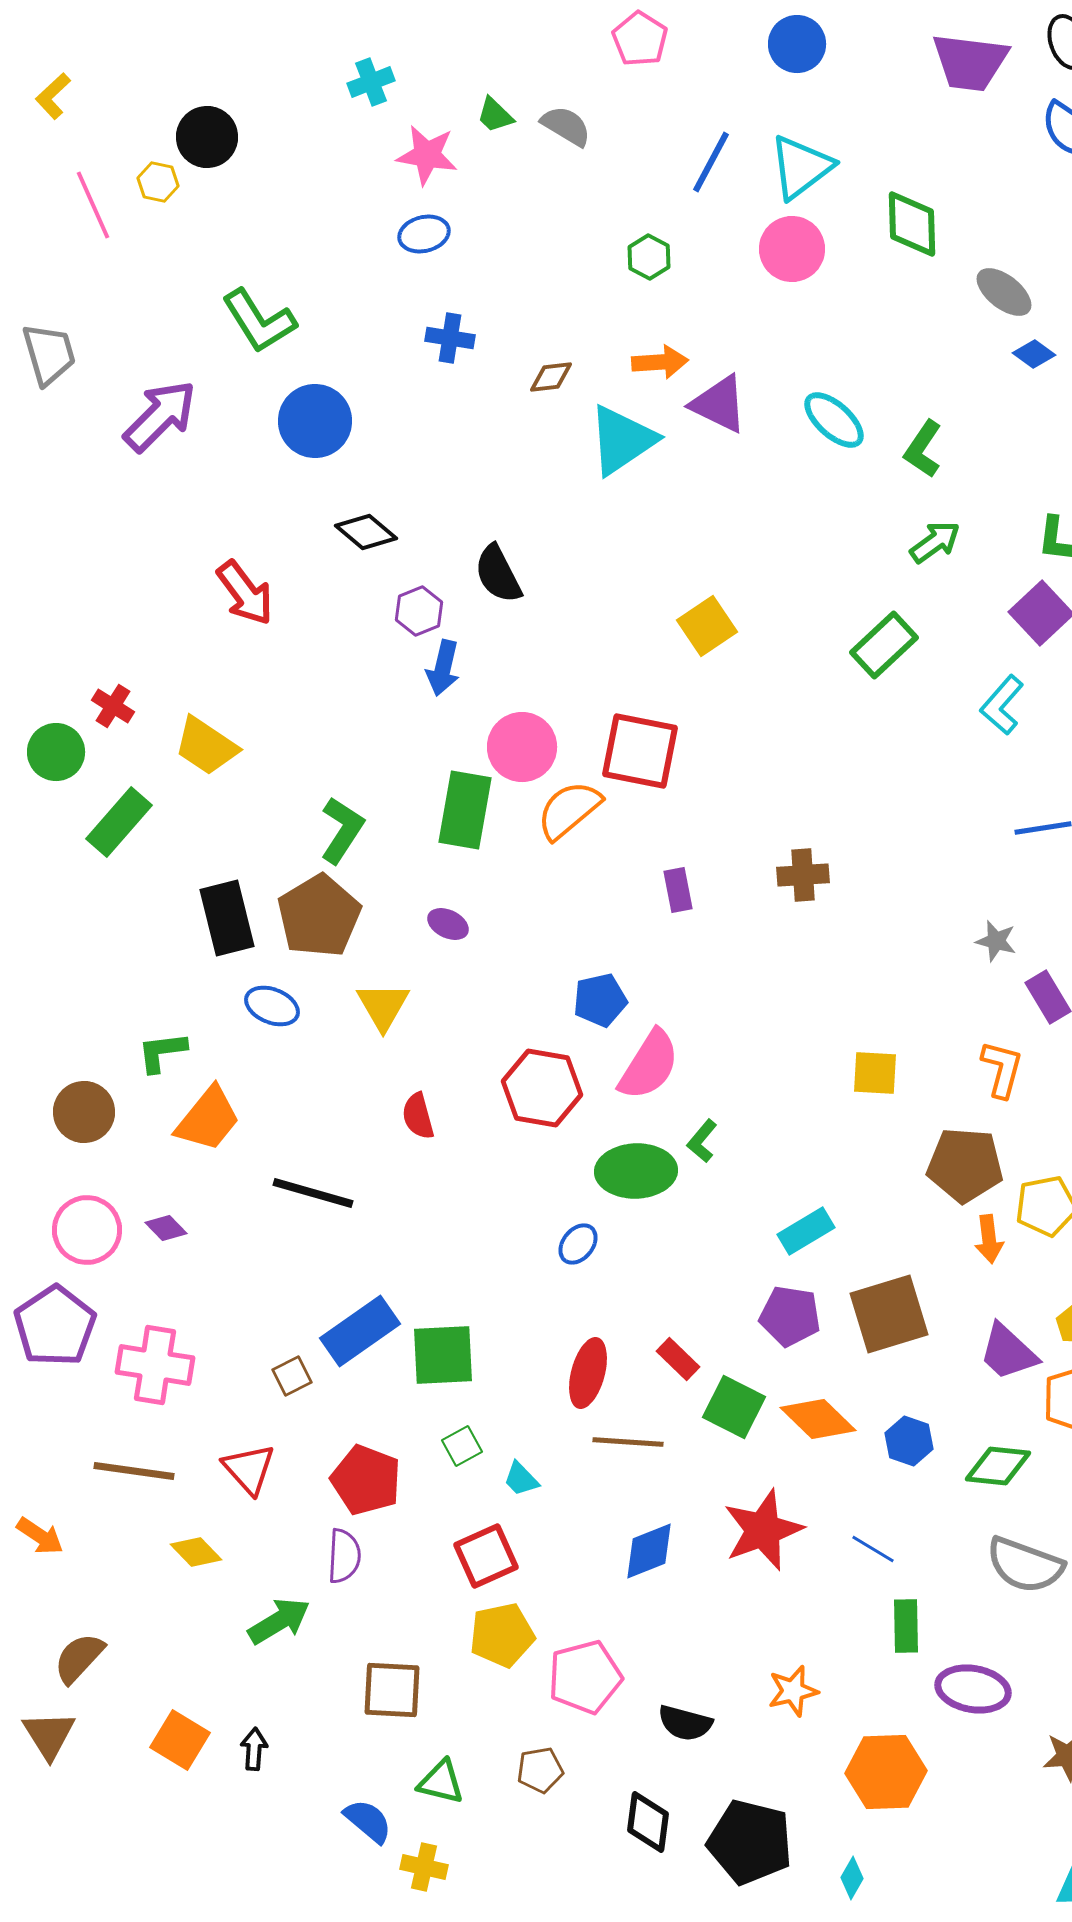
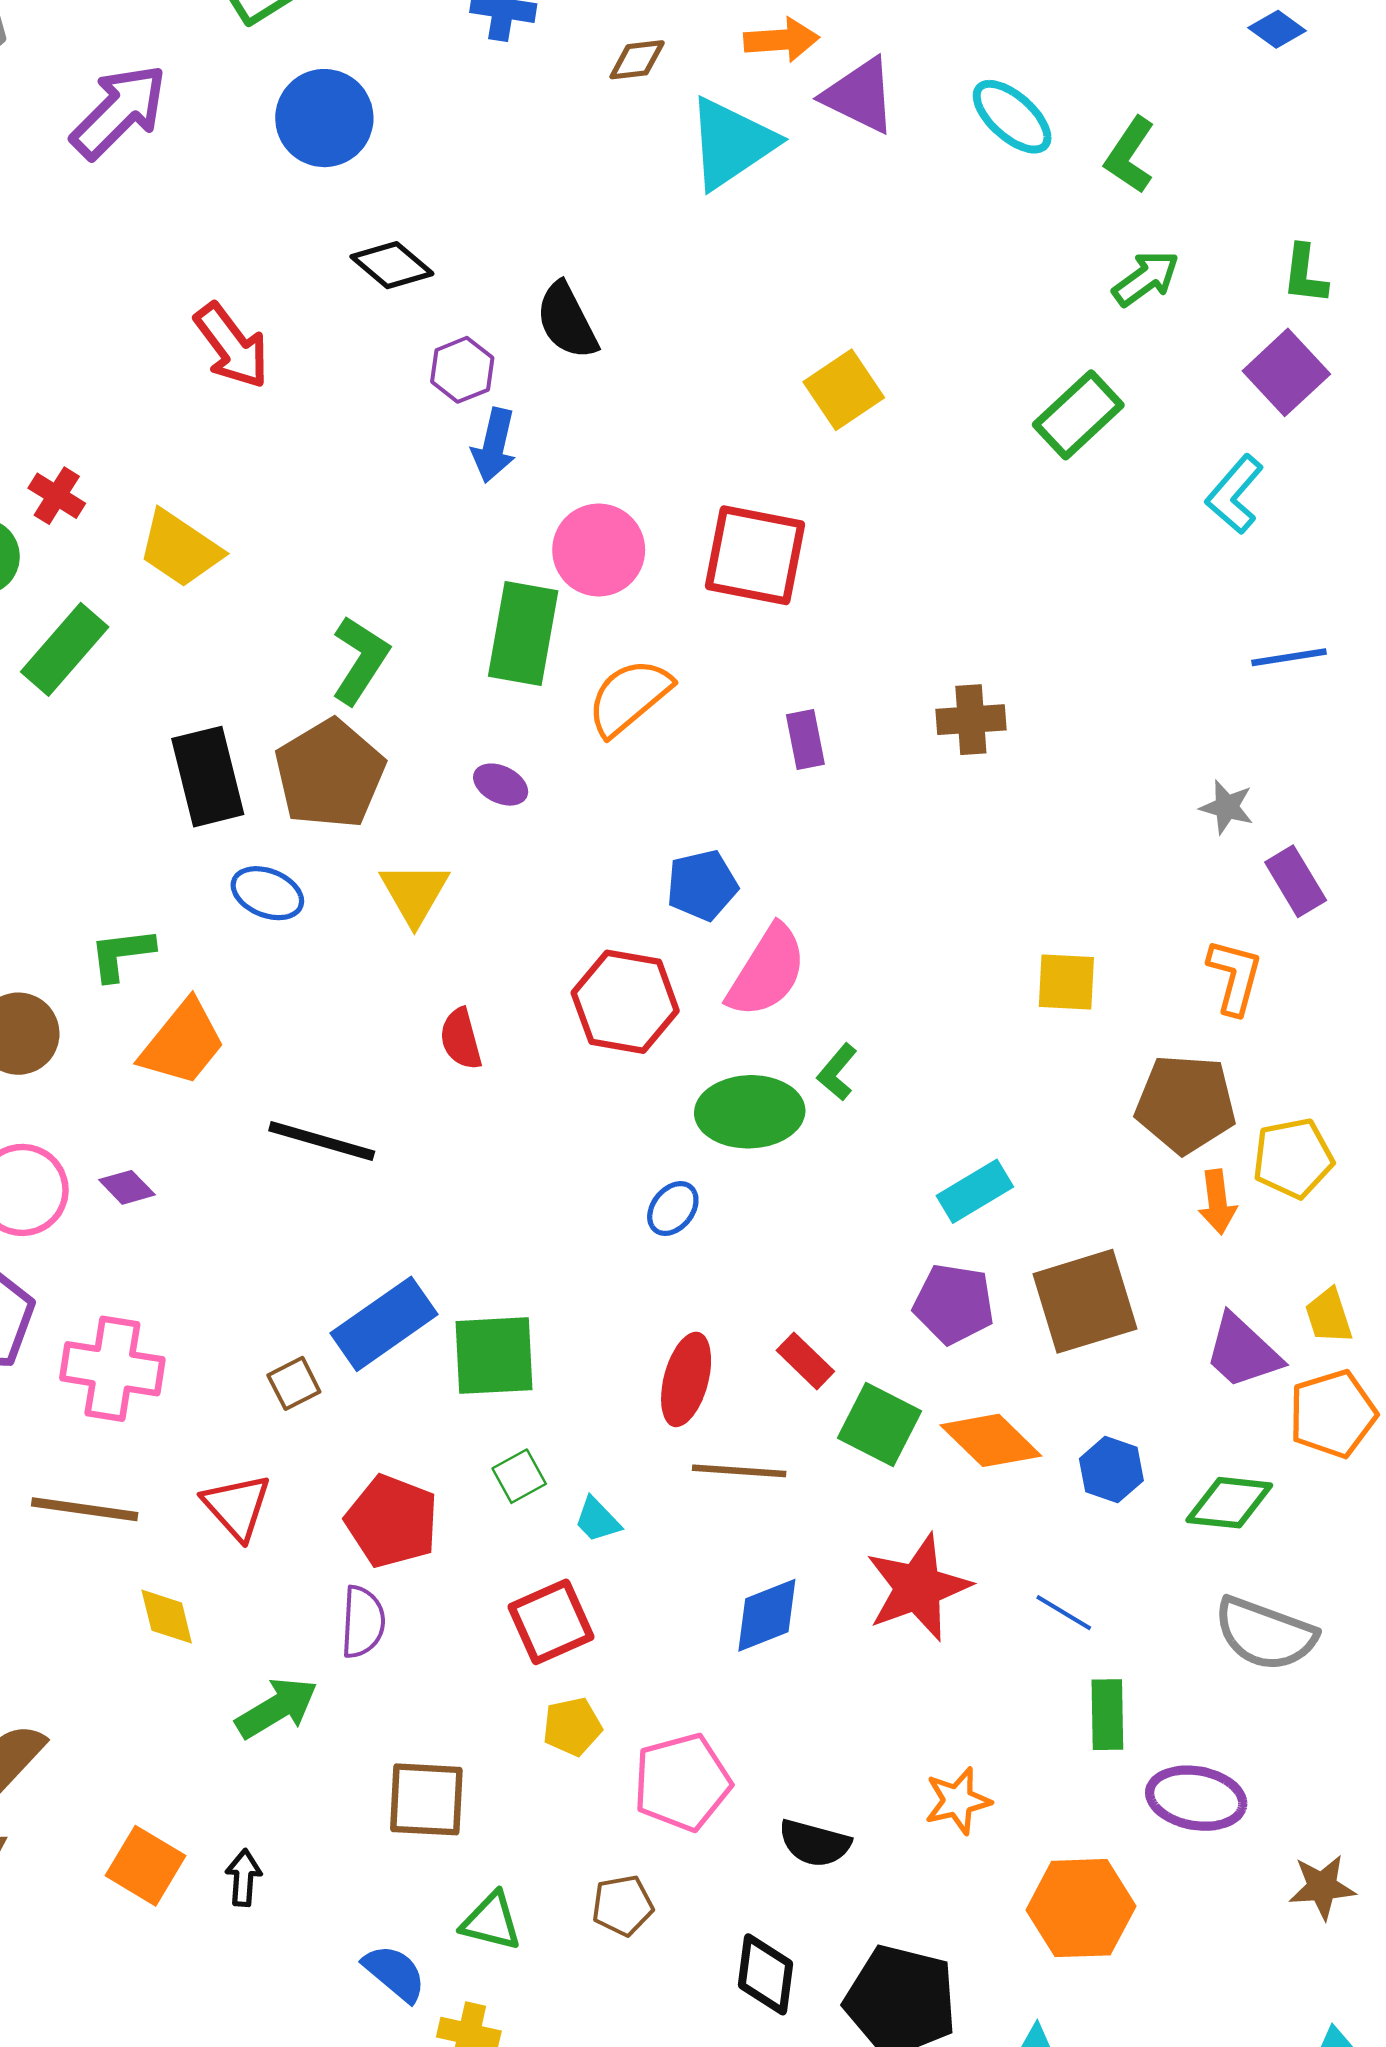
orange semicircle: (569, 810) -> (629, 697), moved
yellow diamond: (196, 1552) -> (167, 1617), turned 30
yellow pentagon: (502, 1635) -> (572, 1727), size x0.7

